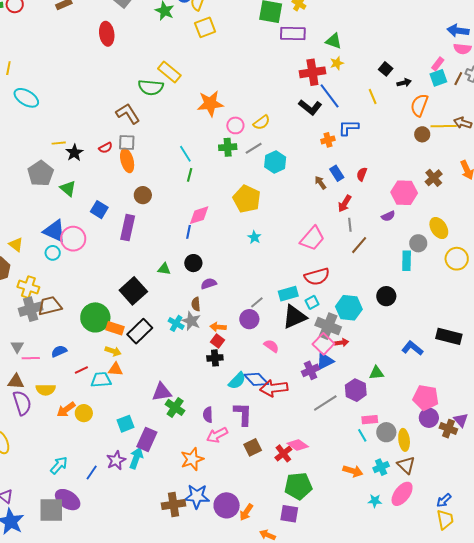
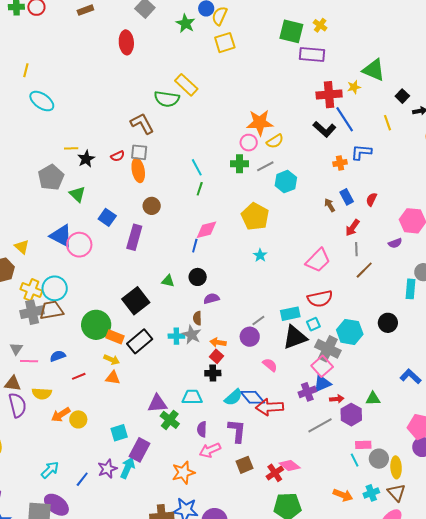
green triangle: (334, 41) -> (374, 70), moved, size x1.4
orange star: (210, 104) -> (260, 123), moved
cyan circle: (53, 253) -> (55, 288), moved, size x1.6
cyan cross: (176, 323) -> (176, 336), turned -35
red arrow: (342, 343) -> (337, 399), moved
cyan trapezoid: (101, 380) -> (192, 397), moved

